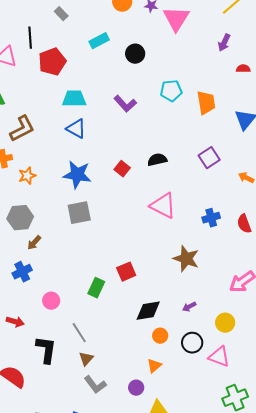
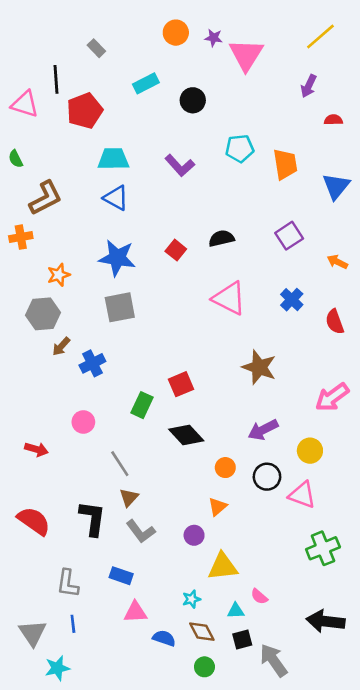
orange star: (27, 176) -> (59, 275), moved
blue cross: (211, 218) -> (292, 300), moved, turned -30
blue cross: (22, 272) -> (92, 363), moved
purple arrow: (189, 307) -> (263, 430), size x1.6
black diamond: (148, 311) -> (186, 435), moved, turned 56
black L-shape: (46, 350) -> (92, 518), moved

